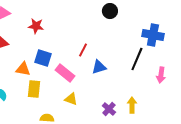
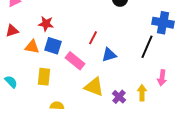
red star: (36, 26) -> (46, 24), moved
orange triangle: (23, 69) -> (32, 47), moved
pink arrow: (161, 75) -> (162, 78), moved
yellow triangle: (71, 99) -> (94, 87), moved, size x1.5

